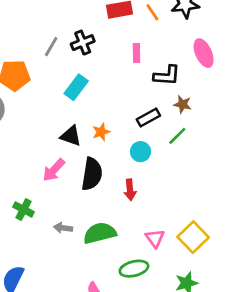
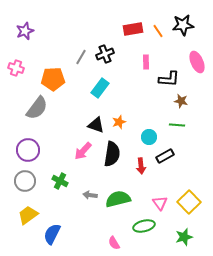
black rectangle: (148, 117) -> (165, 156), moved
green line: (177, 136) -> (177, 125), turned 49

